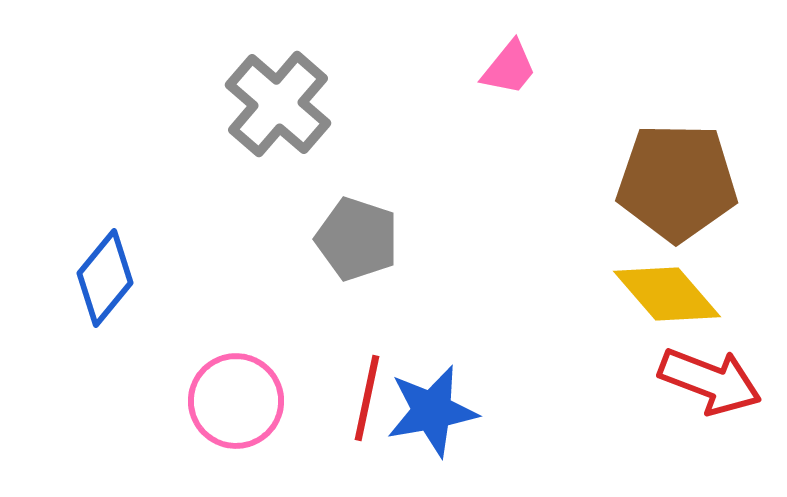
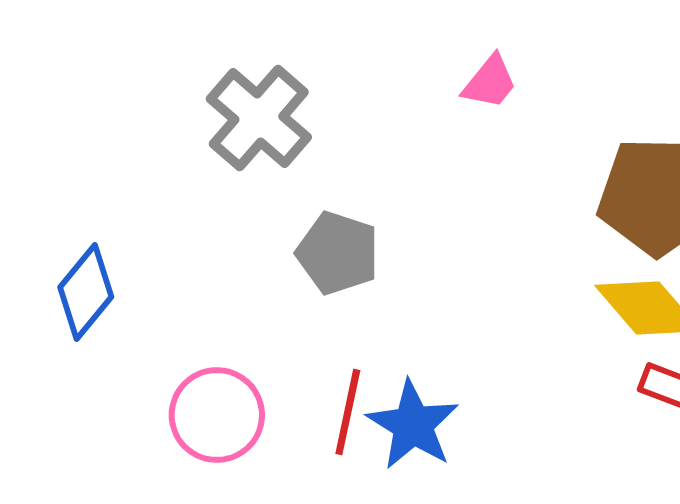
blue star: (432, 411) -> (413, 425), turned -30

